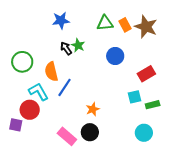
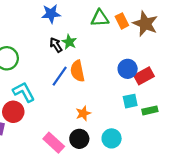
blue circle: (115, 56) -> (128, 69), moved
orange semicircle: (51, 72) -> (78, 71), moved
blue line: (64, 87) -> (60, 76), moved
cyan circle: (144, 133) -> (112, 138), moved

